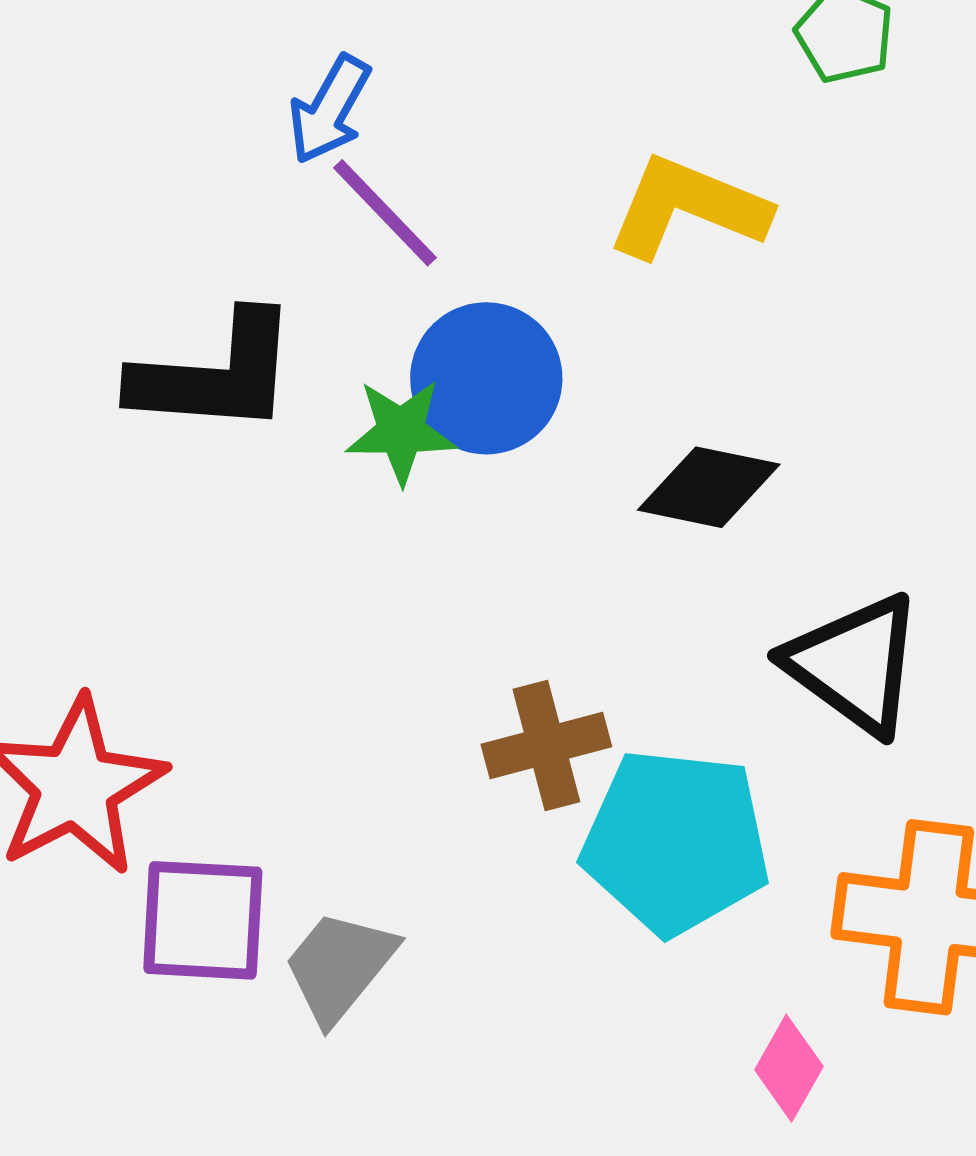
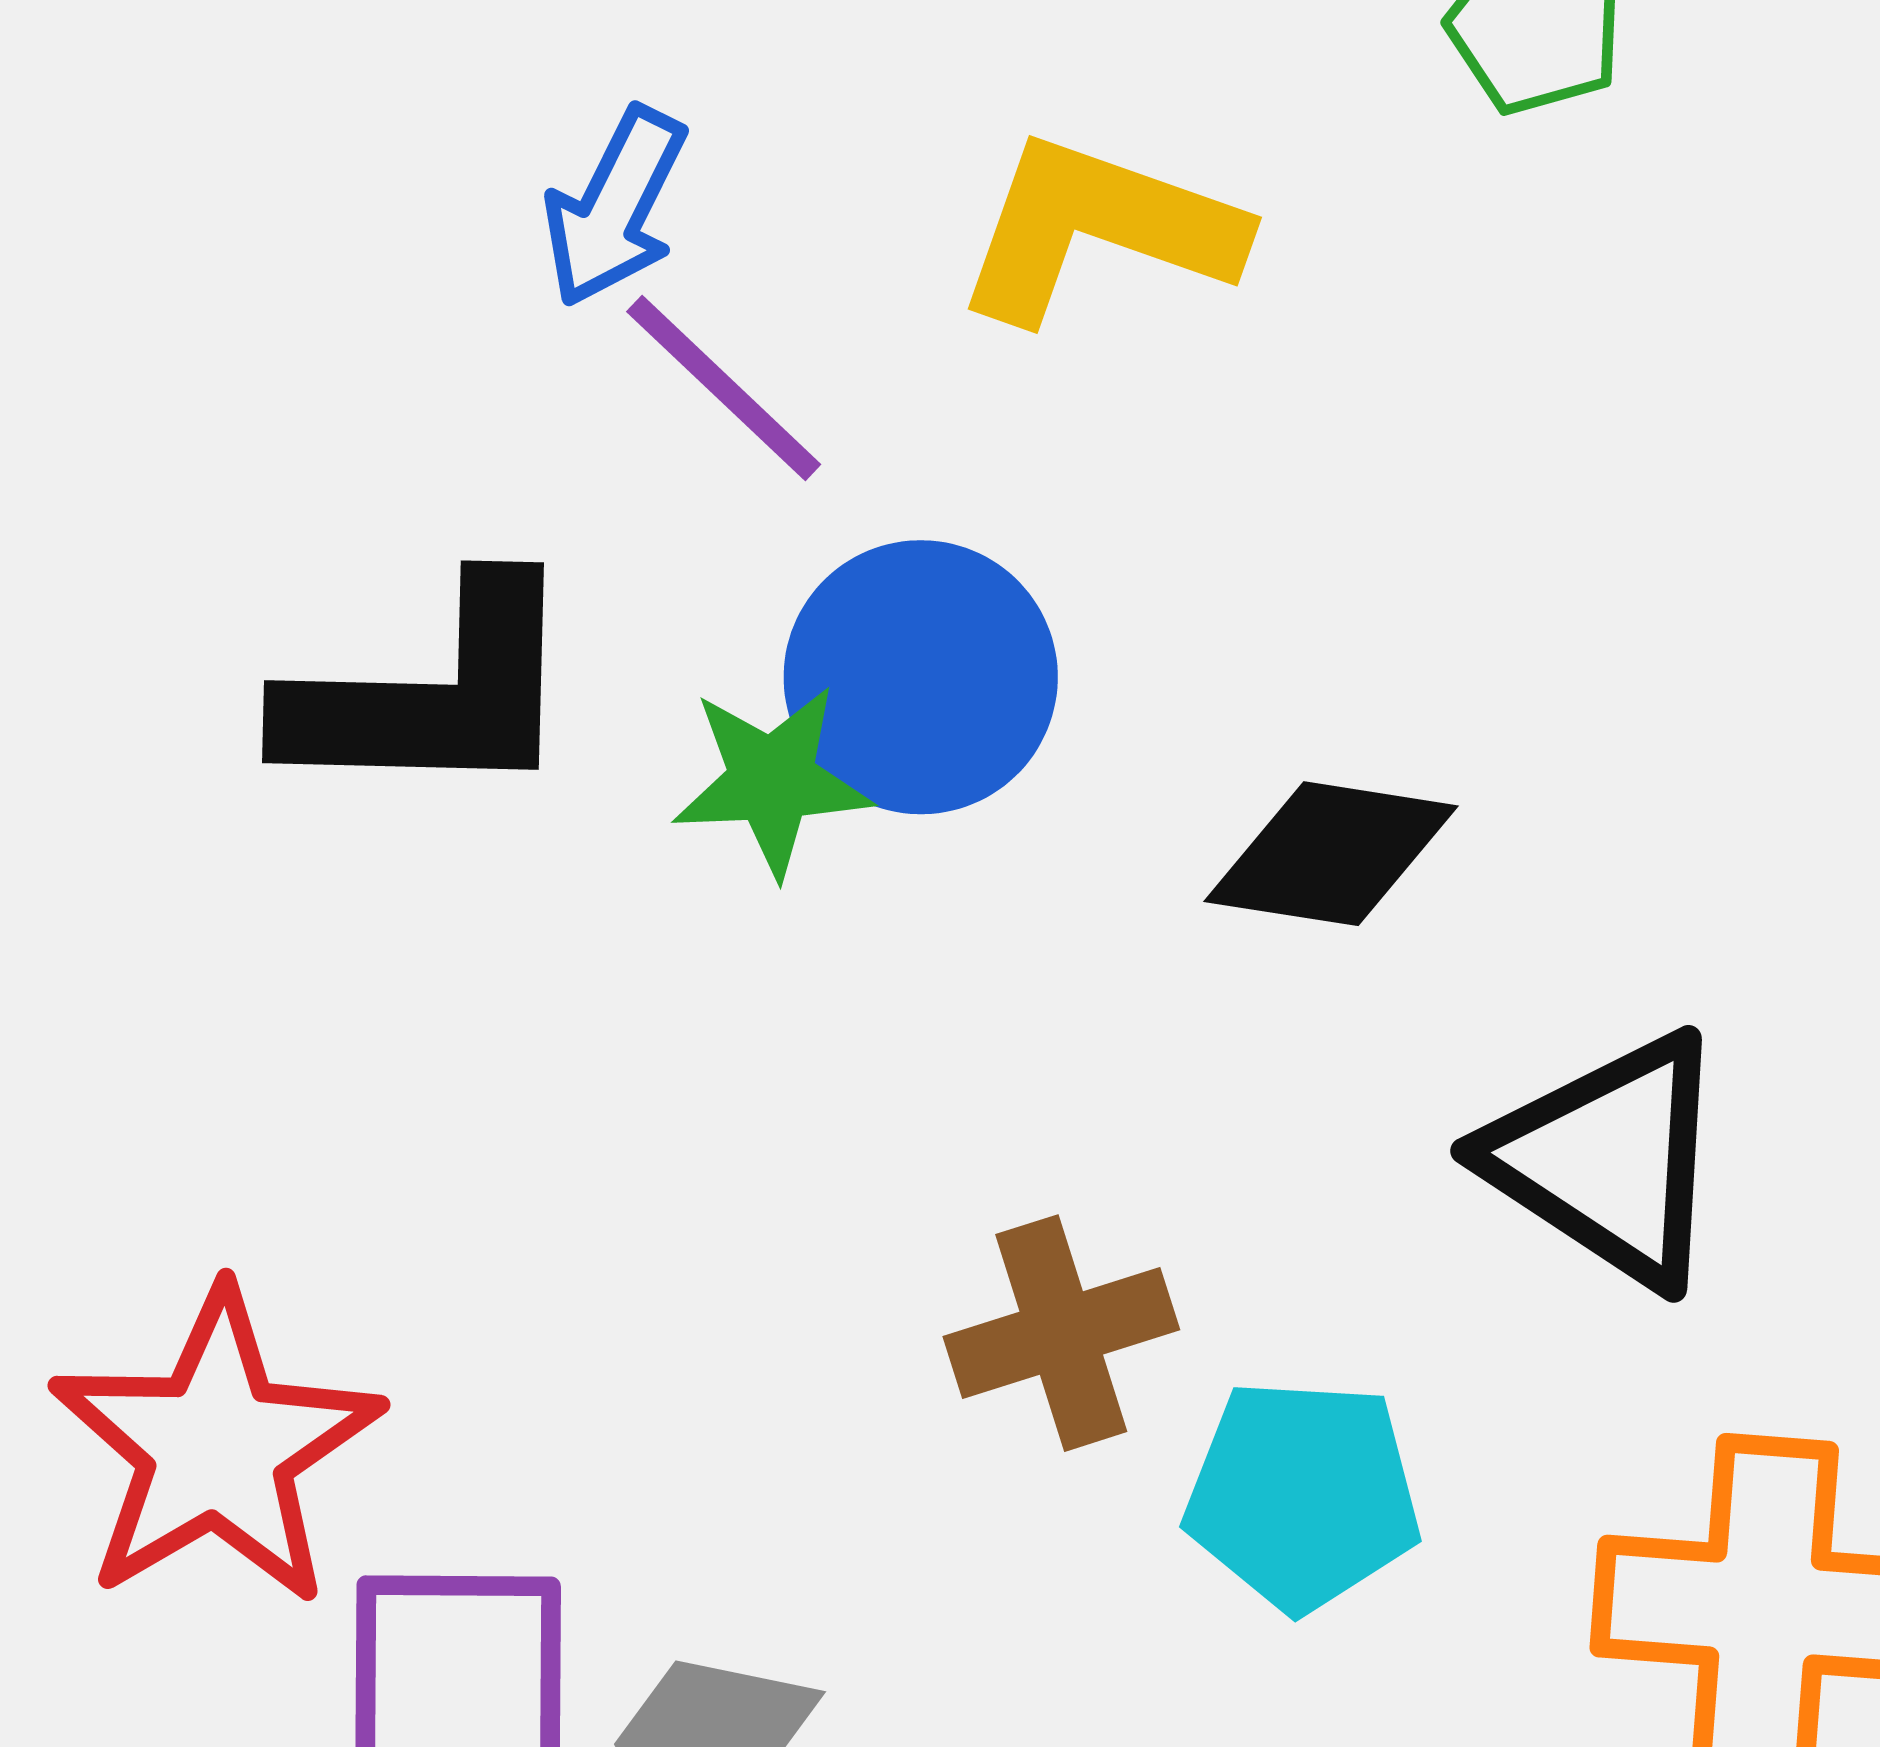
yellow L-shape: (688, 207) -> (1098, 229), moved
cyan pentagon: (676, 842) -> (1303, 1495), size x0.7

